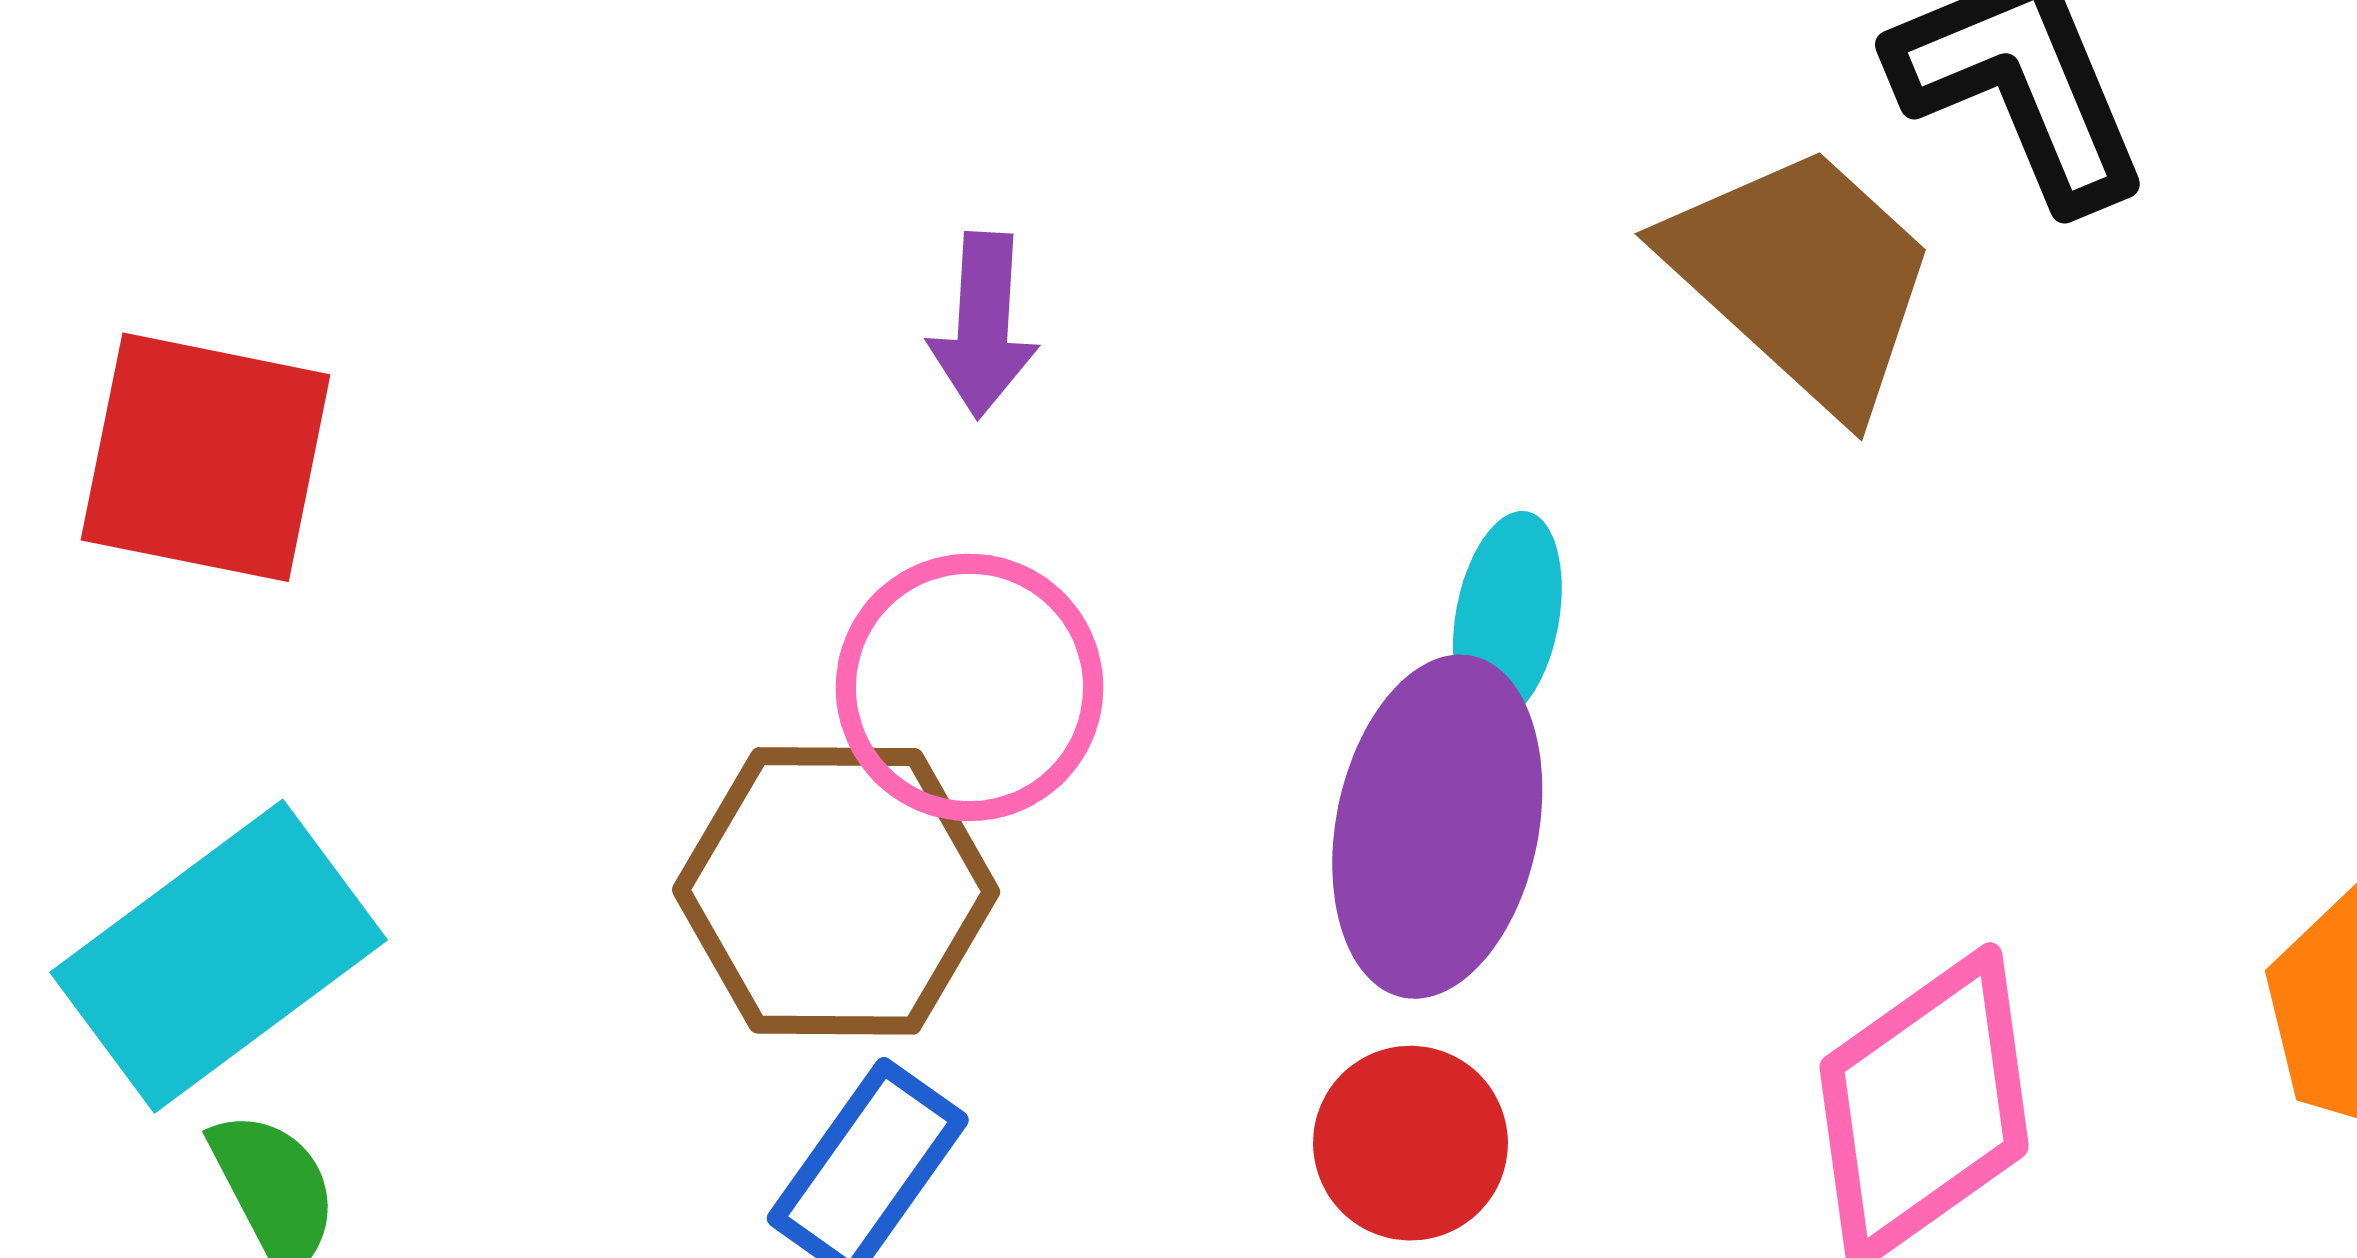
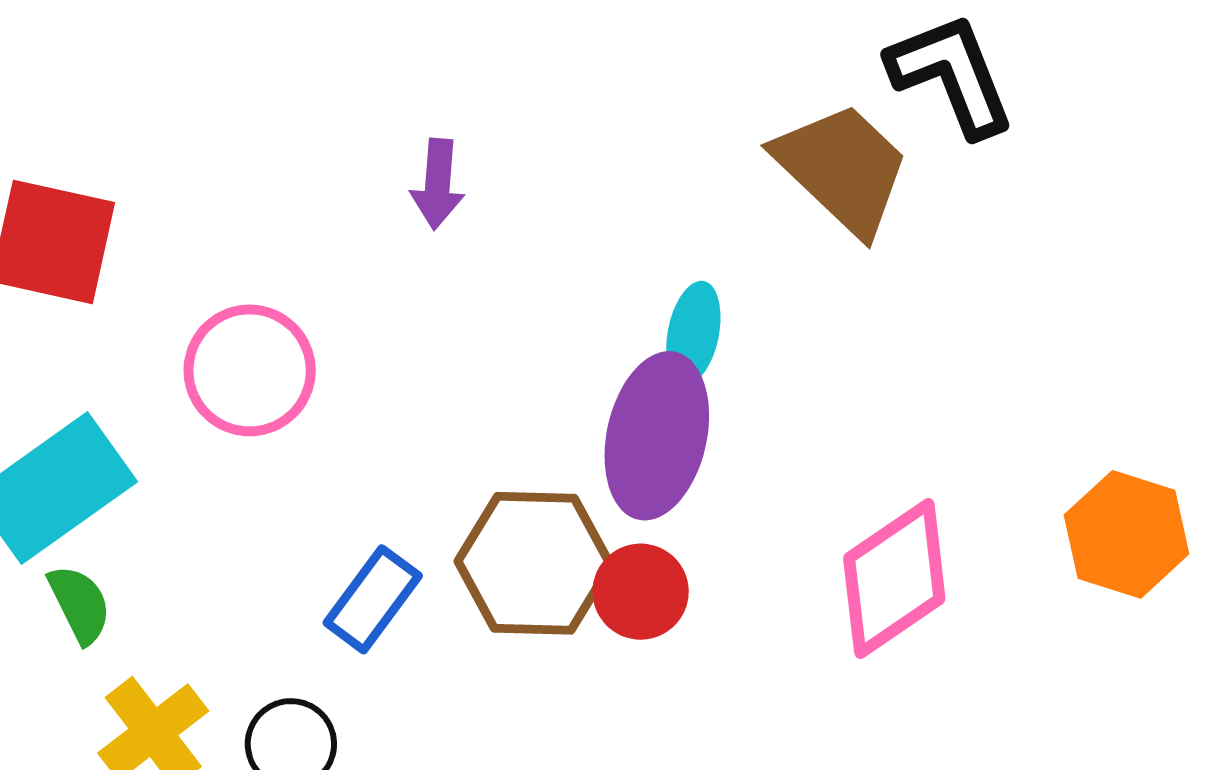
pink circle: (970, 687) -> (250, 370), moved
brown hexagon: (836, 891) -> (534, 563), moved

